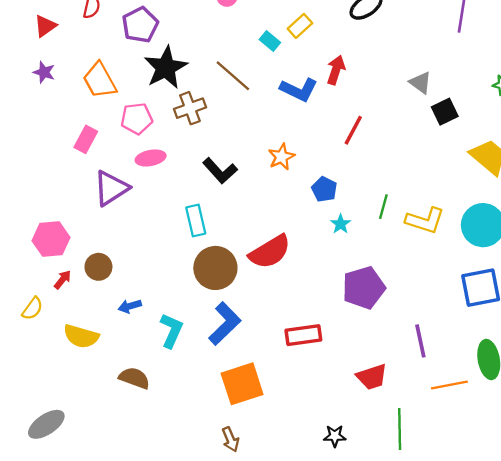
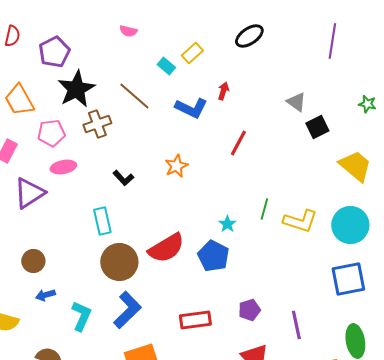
red arrow: (336, 70) -> (223, 91), size x0.7
black L-shape: (220, 171) -> (123, 178), size x0.7
blue pentagon: (324, 189) -> (213, 256), moved, size x1.4
brown circle: (98, 267) -> (33, 261), moved
purple pentagon: (364, 288) -> (249, 310), moved, size x0.6

